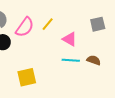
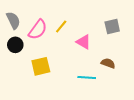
cyan line: (71, 60) -> (87, 78), moved
yellow square: (27, 77) -> (41, 66), moved

